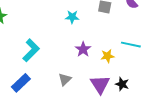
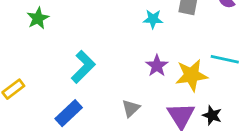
cyan star: (72, 17) -> (153, 19), moved
yellow star: (107, 56) -> (191, 75), size x1.6

